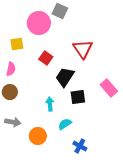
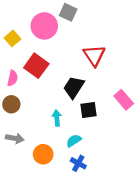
yellow square: (17, 44) -> (12, 38), moved, turned -32
red square: (46, 58) -> (36, 66), moved, size x1.5
blue cross: (80, 146) -> (78, 163), moved

